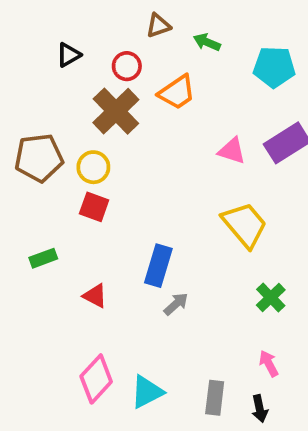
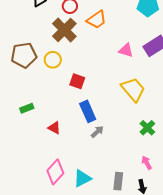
red square: (94, 207) -> (77, 81), moved
blue rectangle: (158, 266) -> (88, 111), turned -40

